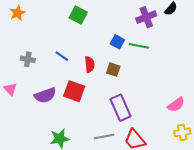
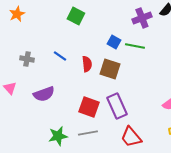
brown square: (113, 70) -> (110, 69), size x1.5
red square: (74, 91) -> (89, 107), moved
gray line: (104, 137) -> (88, 133), moved

